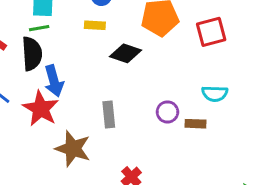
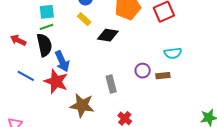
yellow rectangle: (95, 25) -> (84, 19), turned 48
gray rectangle: (109, 114) -> (111, 84), moved

